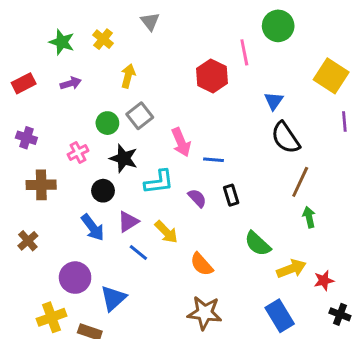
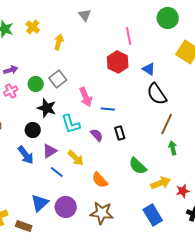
gray triangle: (150, 21) -> (85, 15), moved
green circle: (278, 26) -> (168, 18), moved
yellow arrow: (128, 76) -> (59, 42), moved
red hexagon: (212, 76) -> (118, 62), moved
purple arrow: (71, 83) -> (11, 70), moved
blue triangle: (274, 101) -> (149, 69), turned -32
pink cross: (78, 152) -> (11, 91), moved
cyan L-shape: (159, 182) -> (71, 124), turned 80
purple circle: (75, 278) -> (66, 207), moved

